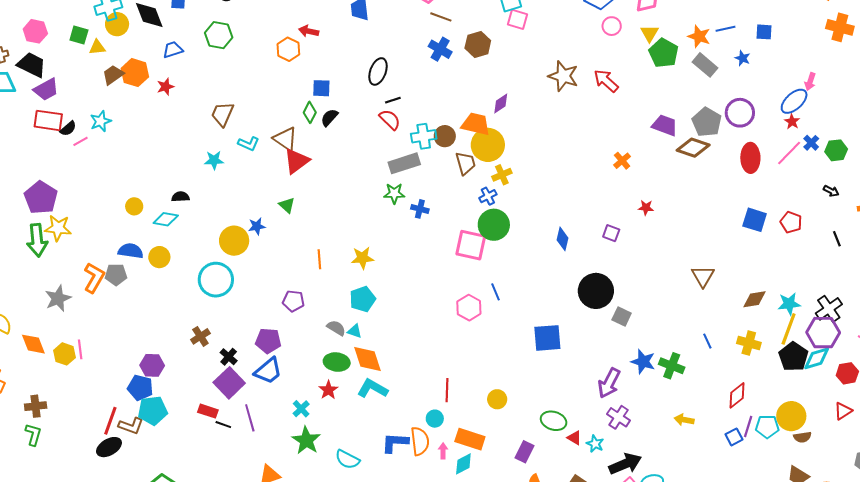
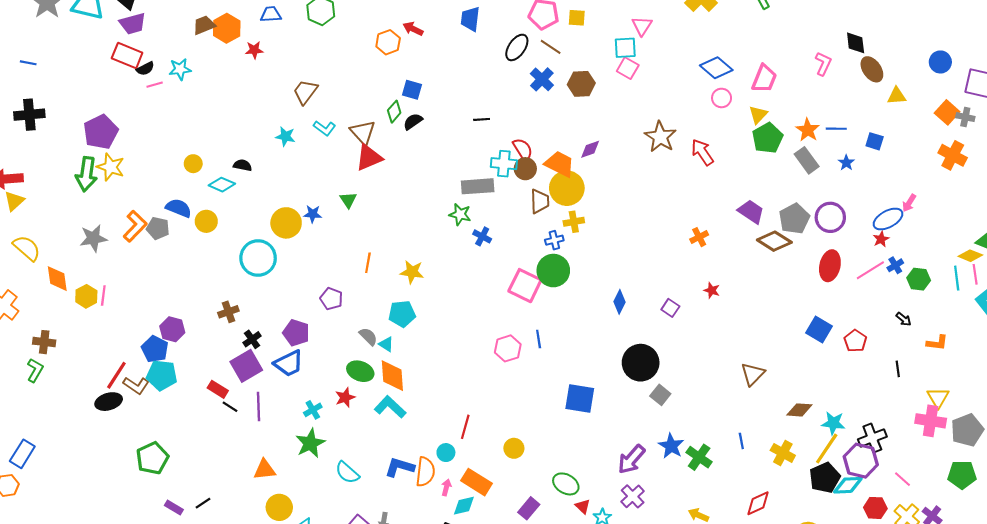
black ellipse: (378, 71) -> (517, 47), moved
red semicircle: (390, 120) -> (523, 149), moved

